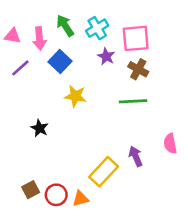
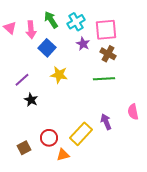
pink triangle: (13, 36) -> (10, 28), turned 32
purple line: (20, 68) -> (22, 80), moved
red circle: (56, 195) -> (49, 138), moved

